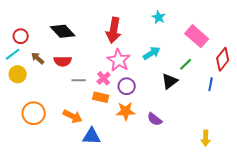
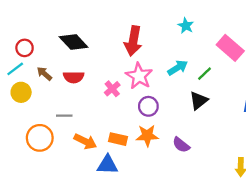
green line: (186, 64) -> (204, 74), moved
pink cross: (104, 78) -> (112, 89), moved
gray line: (79, 80) -> (64, 116), moved
orange rectangle: (101, 97) -> (118, 139), moved

